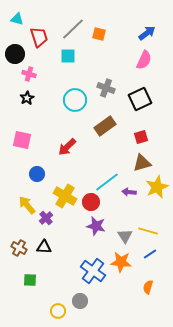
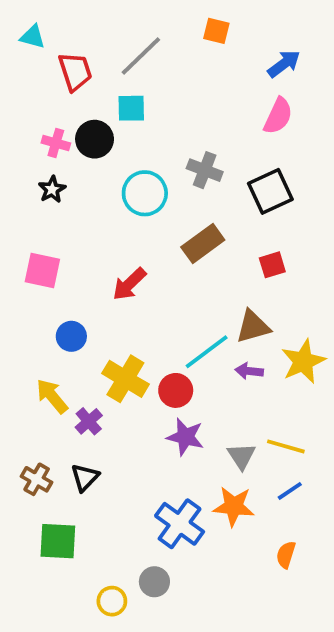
orange square: (99, 34) -> (216, 31), moved
black circle: (15, 54) -> (95, 139), moved
brown triangle: (142, 163) -> (253, 327), moved
black triangle: (44, 247) -> (85, 477), turned -49
green square: (30, 280) -> (58, 541), size x1.5

